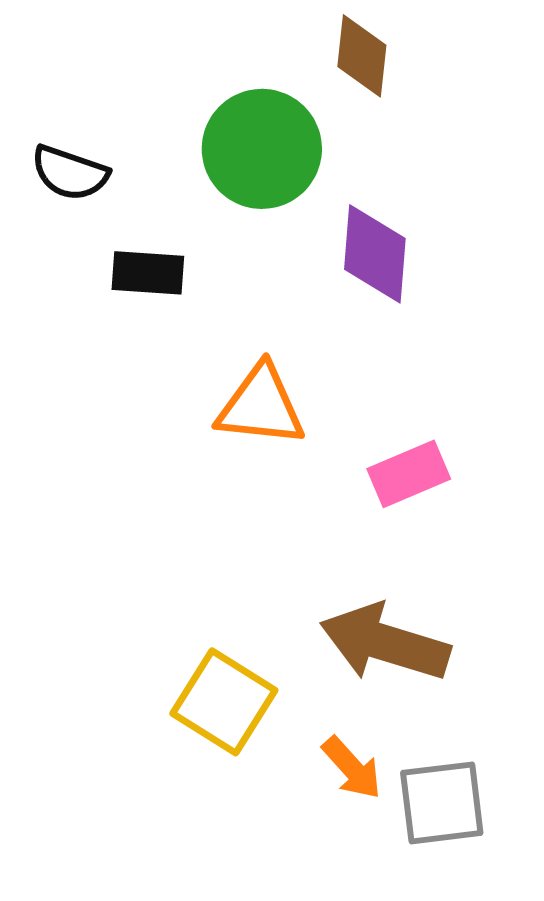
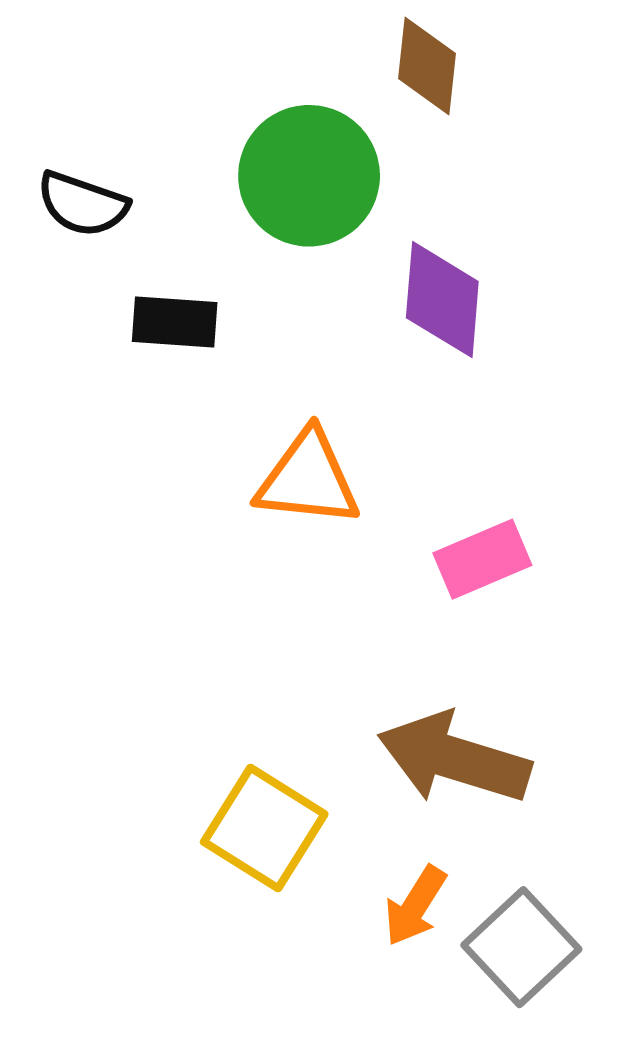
orange arrow: (352, 768) -> (415, 906), turned 74
gray square: (442, 803) -> (521, 947), turned -36

